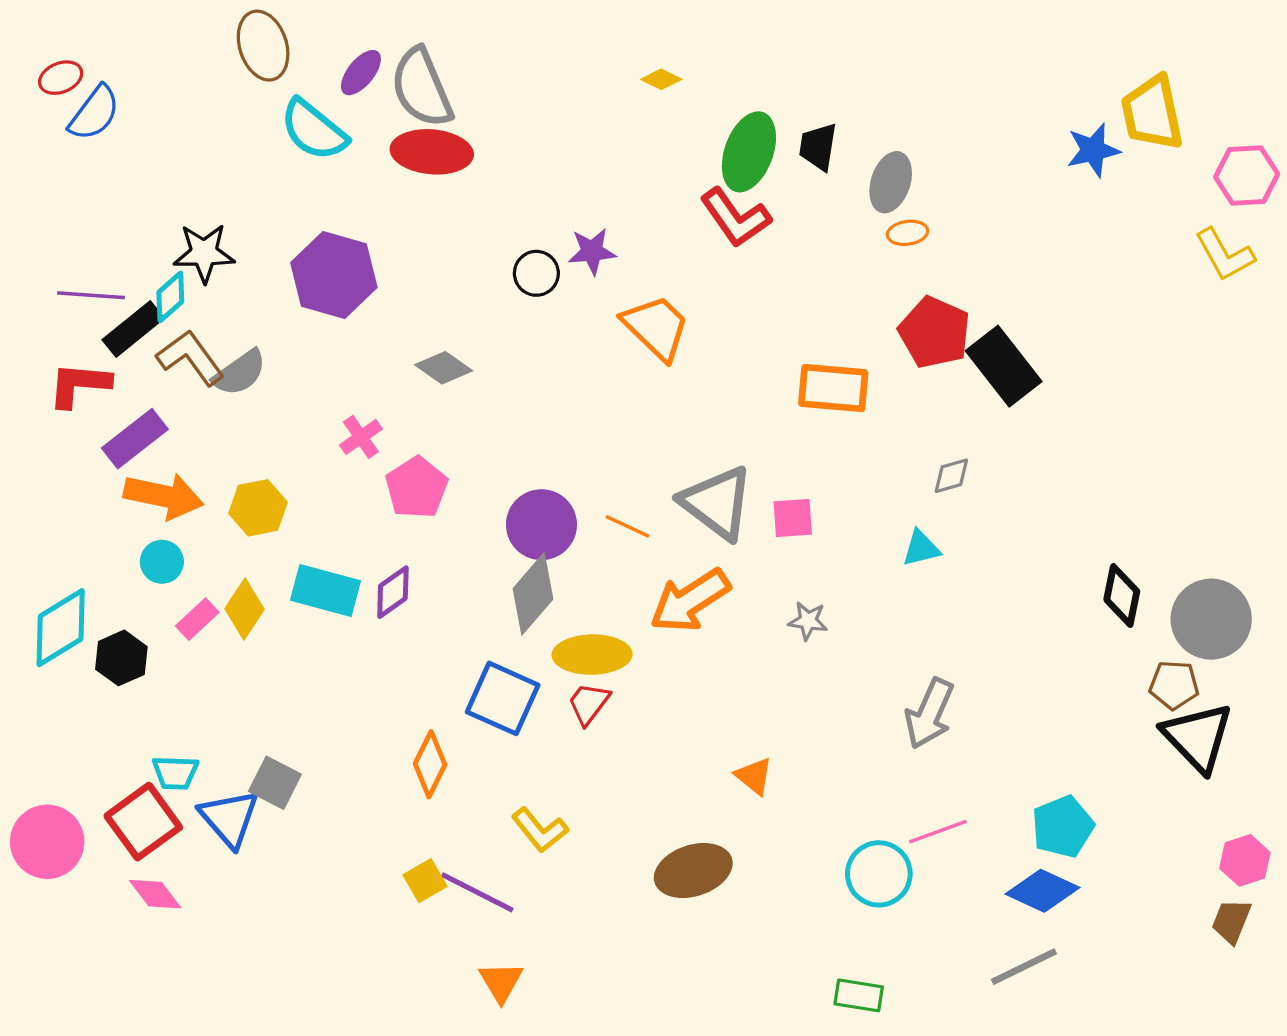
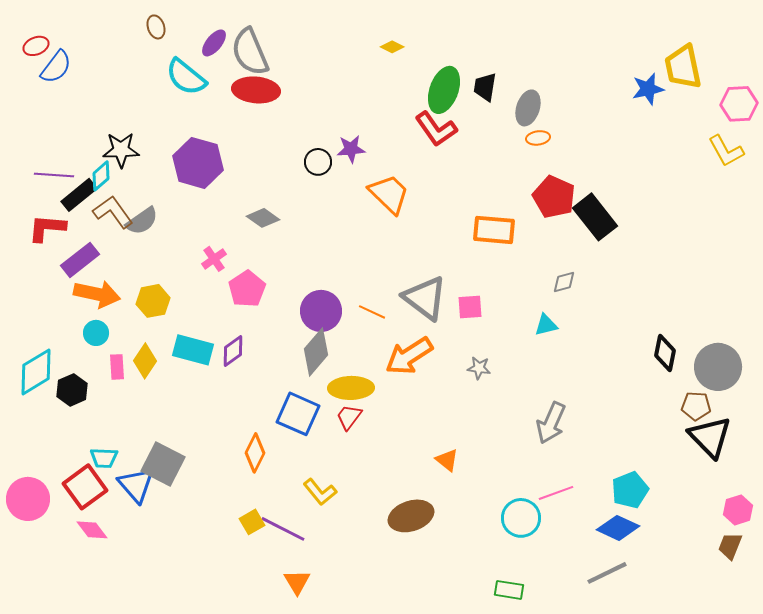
brown ellipse: (263, 46) -> (156, 27), size x0.6
pink rectangle: (197, 619) -> (117, 367), turned -50
gray square: (275, 783) -> (163, 464), size x1.4

